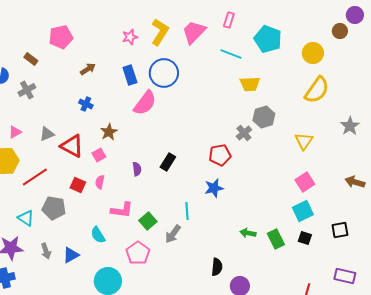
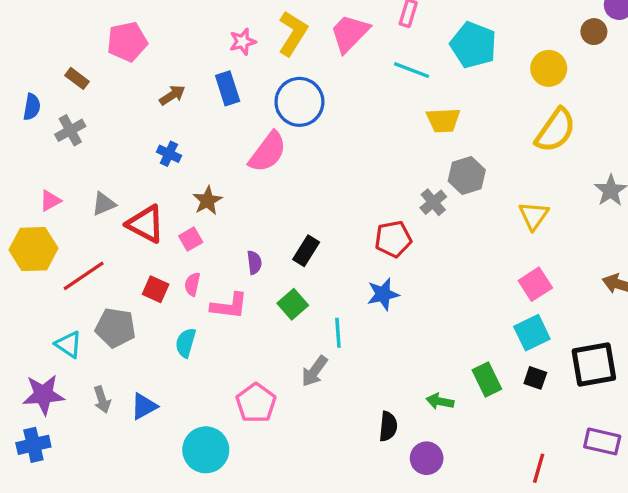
blue rectangle: (130, 75) -> (228, 88), moved
pink L-shape: (122, 210) -> (229, 306), moved
green square: (148, 221) -> (293, 304), moved
black square: (340, 230) -> (594, 365), size x1.6
green arrow: (248, 233) -> (440, 401), moved
cyan semicircle: (98, 235) -> (186, 343), moved, turned 48

